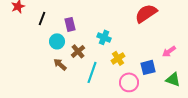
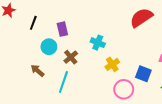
brown arrow: (60, 64) -> (37, 71), moved
blue square: (148, 67) -> (143, 74), turned 35
cyan line: (92, 72) -> (63, 82), moved

